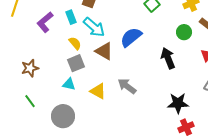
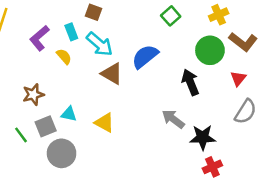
green circle: (184, 32) -> (210, 50), size x1.5
yellow semicircle: (75, 43) -> (64, 56), moved
gray square: (76, 63) -> (46, 126), moved
brown star: (30, 68) -> (33, 94), moved
gray arrow: (127, 86) -> (173, 119), moved

